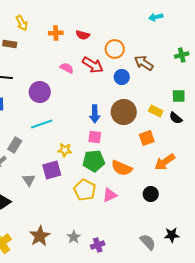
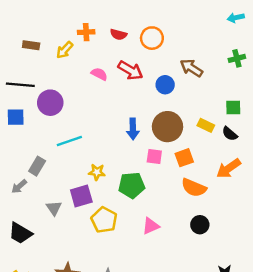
cyan arrow: (156, 17) -> (236, 18), moved
yellow arrow: (22, 23) -> (65, 50), moved, turned 70
orange circle: (115, 49) -> (152, 38), moved
purple circle: (40, 92) -> (50, 103), moved
pink square: (95, 137) -> (154, 157), moved
orange square: (147, 138) -> (184, 158), moved
orange arrow: (165, 162) -> (229, 168), moved
orange semicircle: (122, 168) -> (194, 188), moved
yellow pentagon: (85, 190) -> (104, 220), moved

